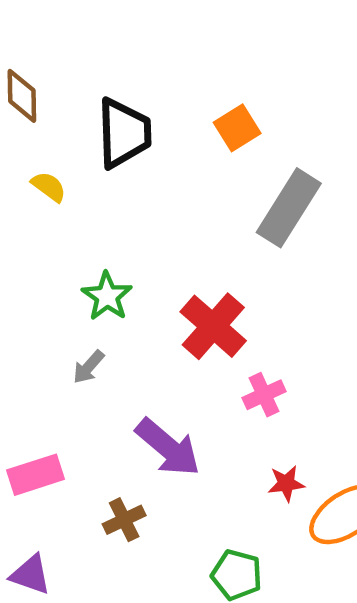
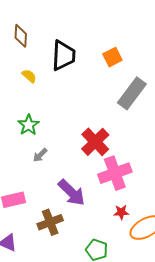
green star: (107, 296) -> (28, 125), moved
pink cross: (264, 395) -> (115, 173), size x1.8
brown cross: (124, 520) -> (50, 222), size x1.4

